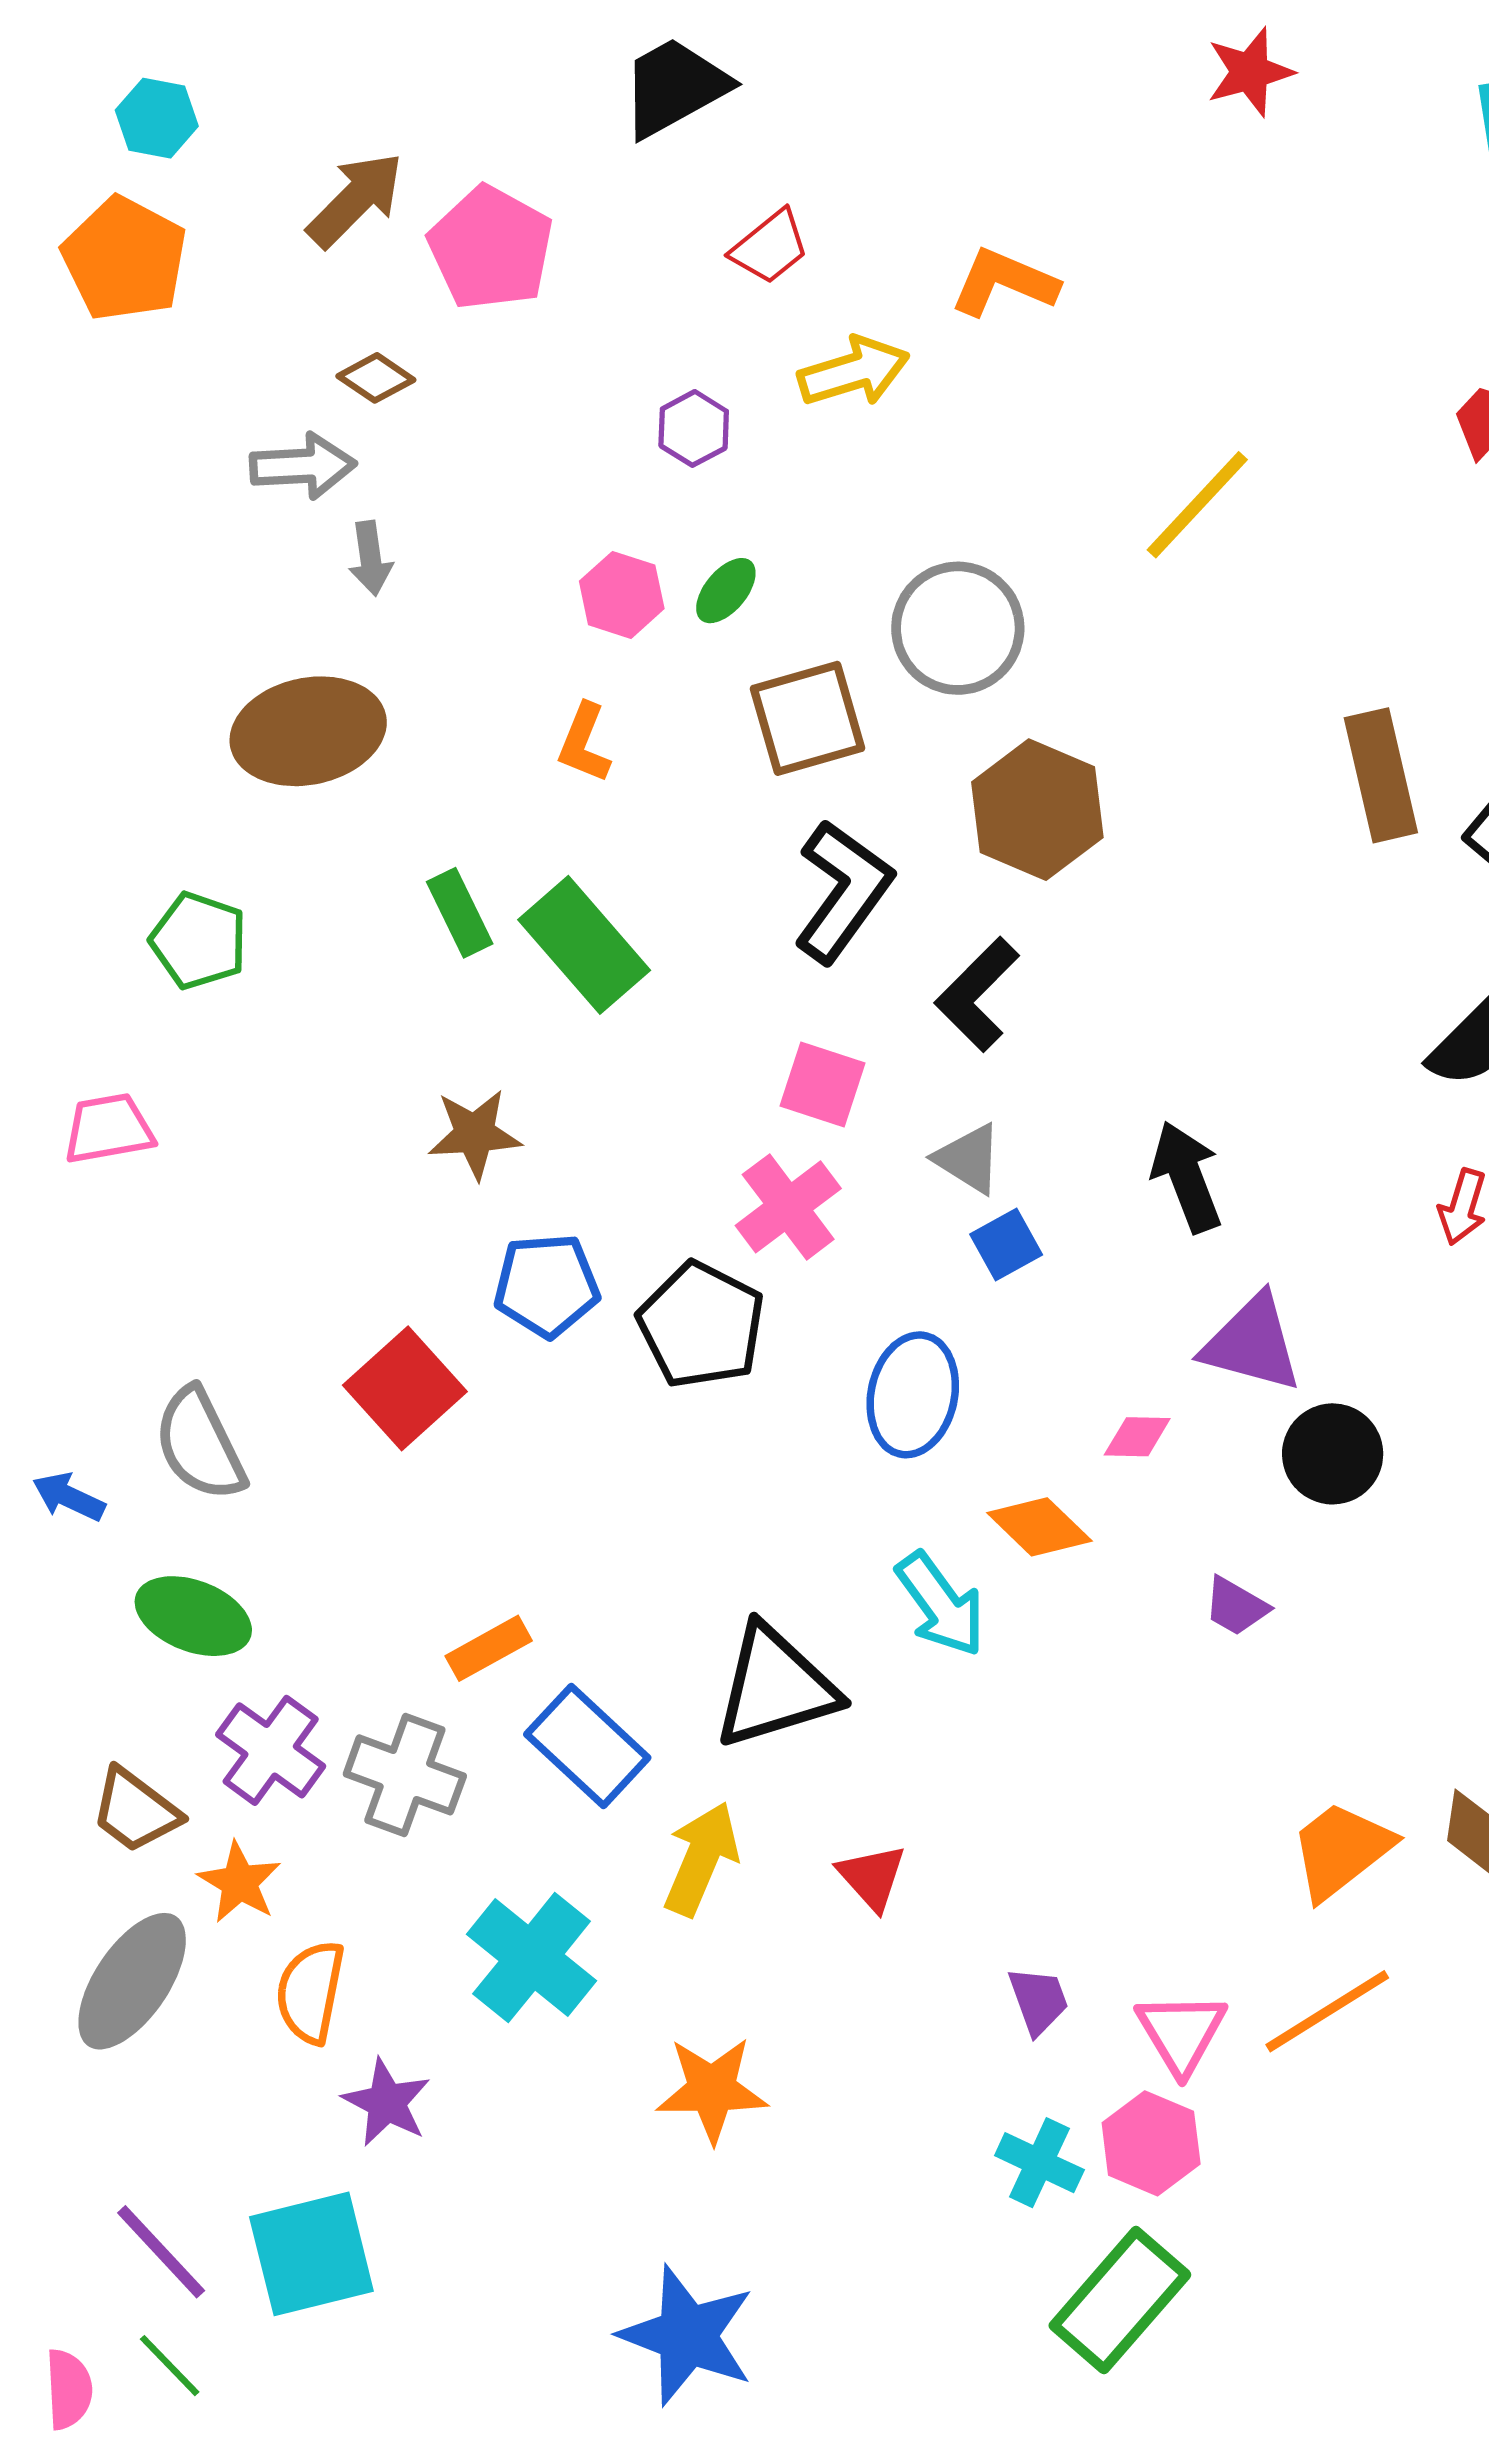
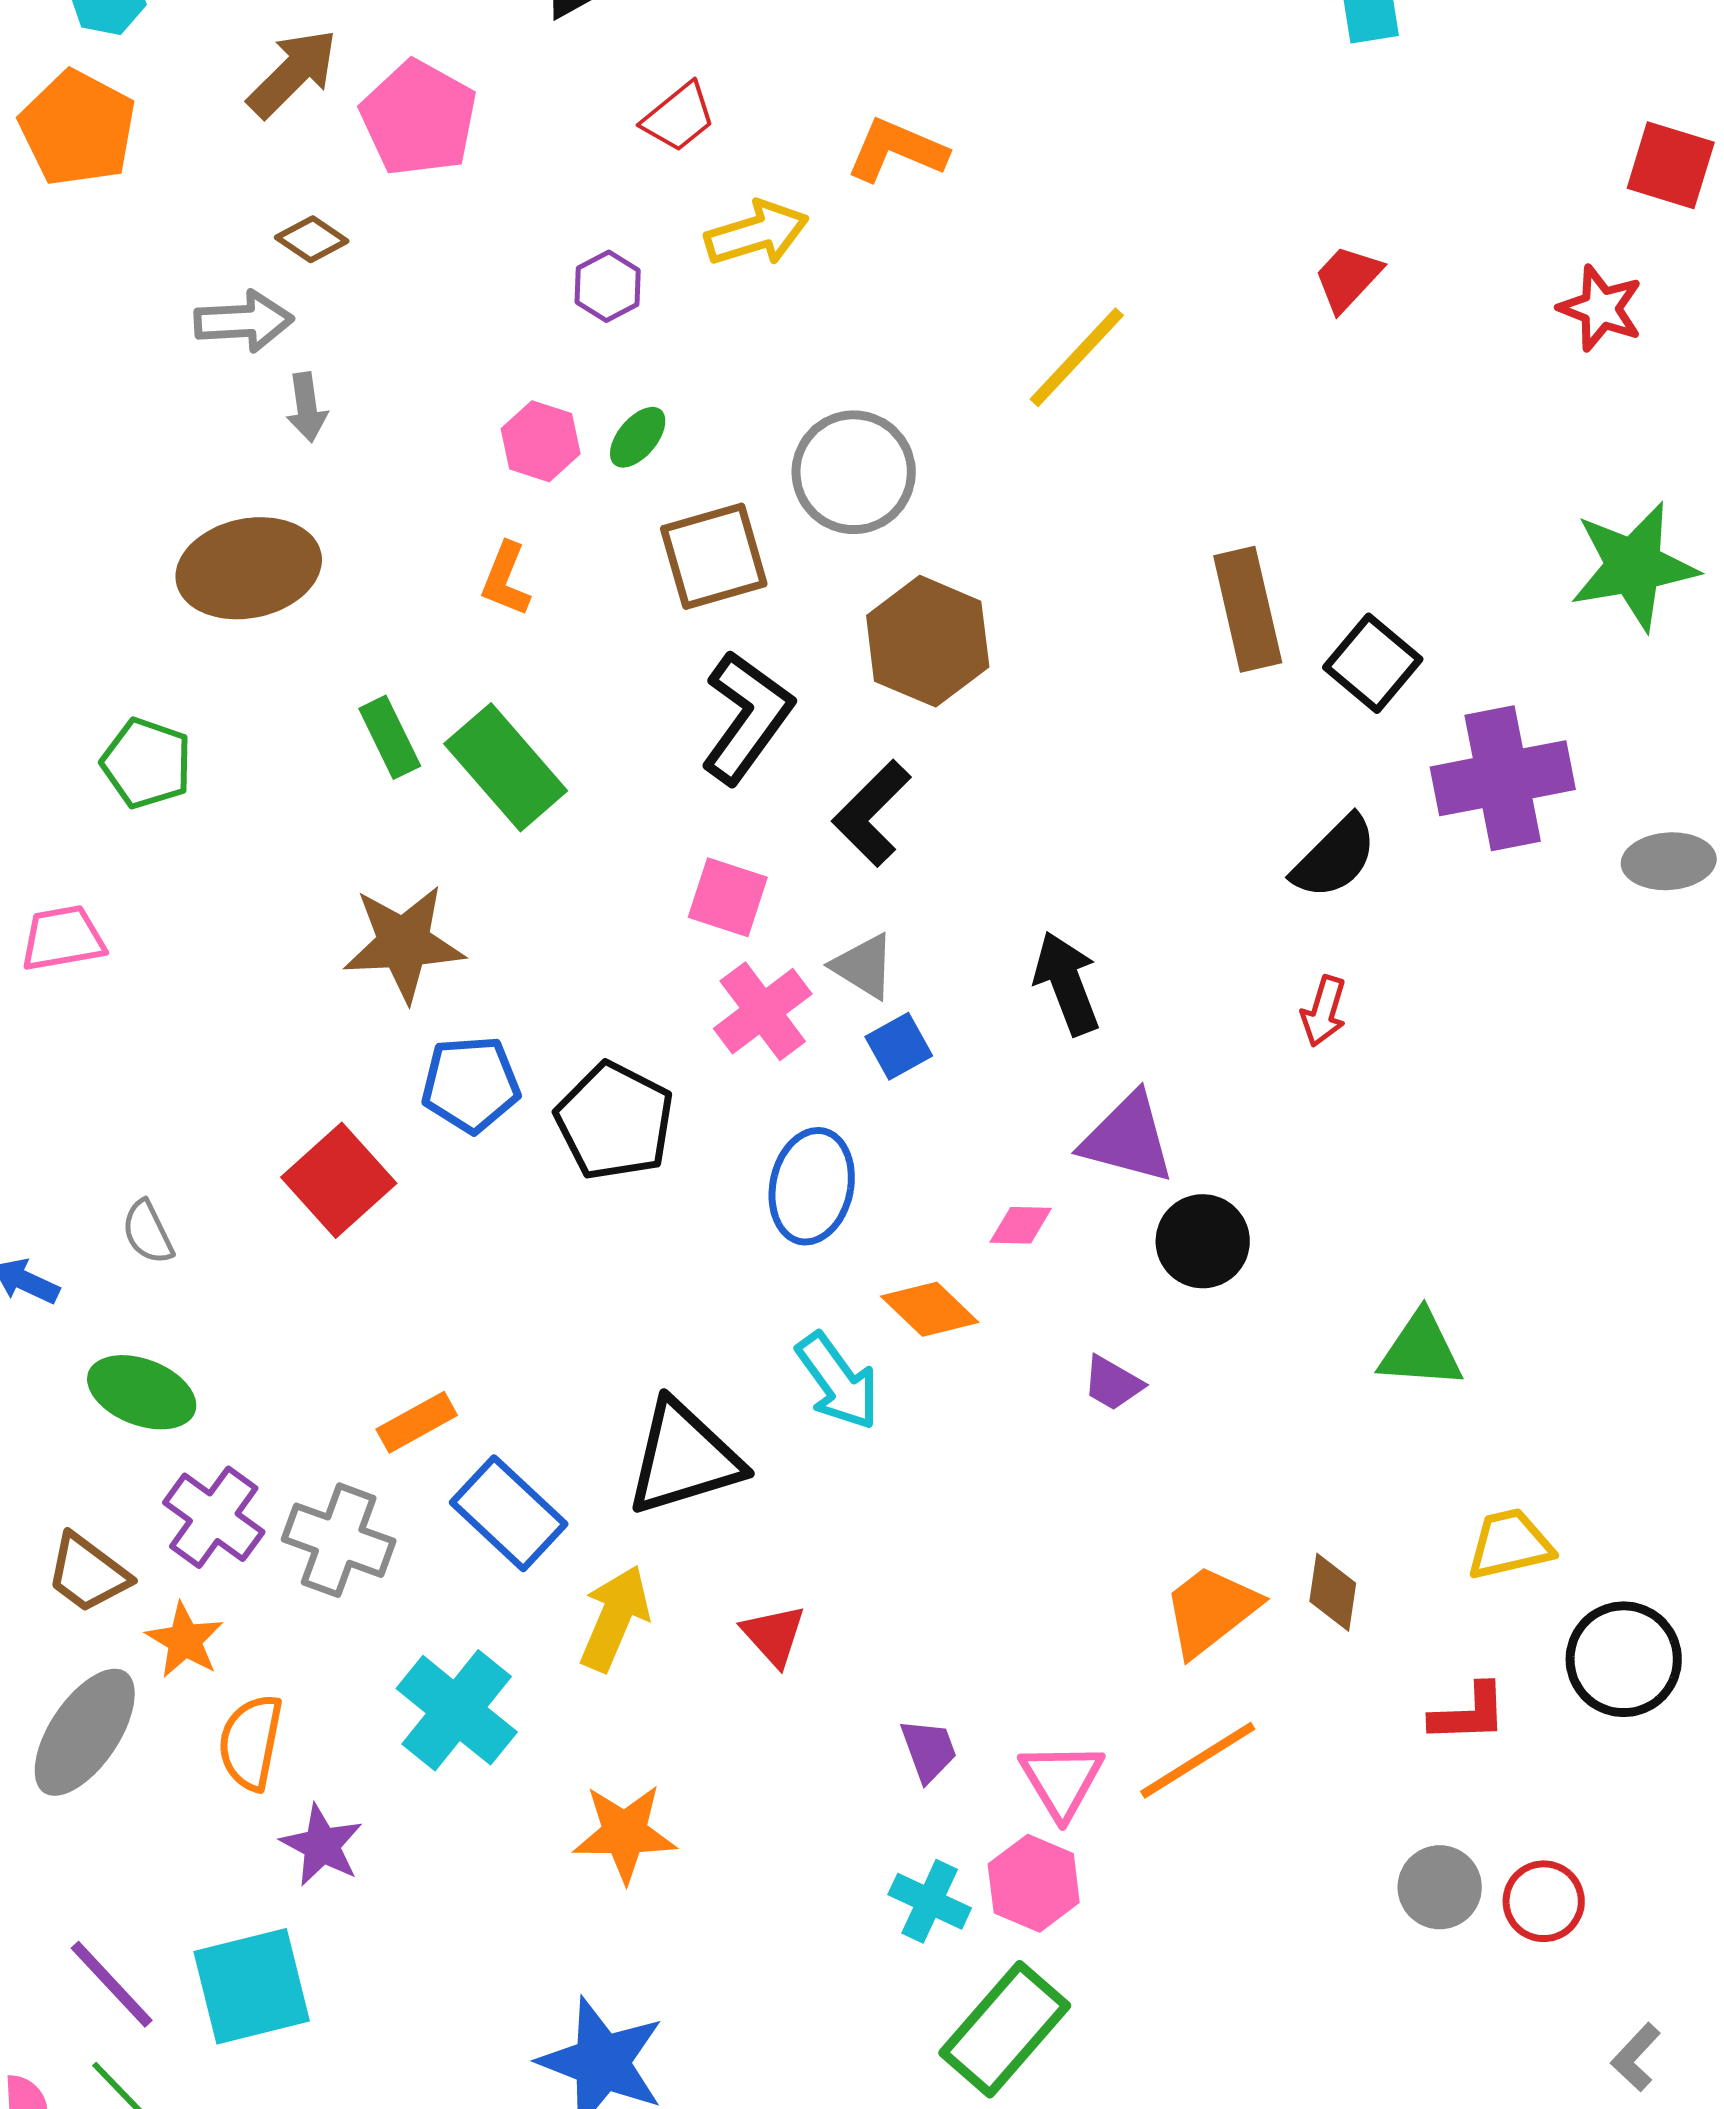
brown star: (475, 1134) -> (404, 943), size x1.4
pink cross: (788, 1207) -> (763, 1011), moved
gray semicircle: (200, 1444) -> (148, 1232), size x0.6

